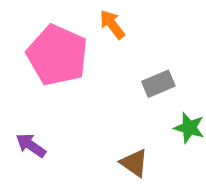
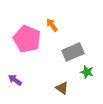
gray rectangle: (158, 84) -> (73, 52), size x1.5

